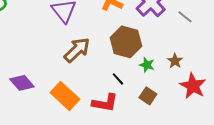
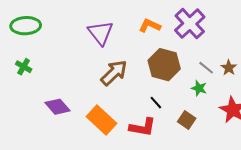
gray line: (185, 17) -> (206, 68), moved
brown star: (175, 61) -> (229, 68), moved
green star: (147, 65) -> (199, 88), moved

